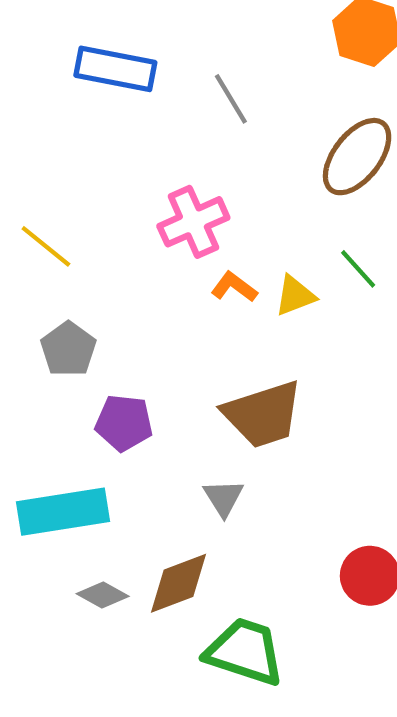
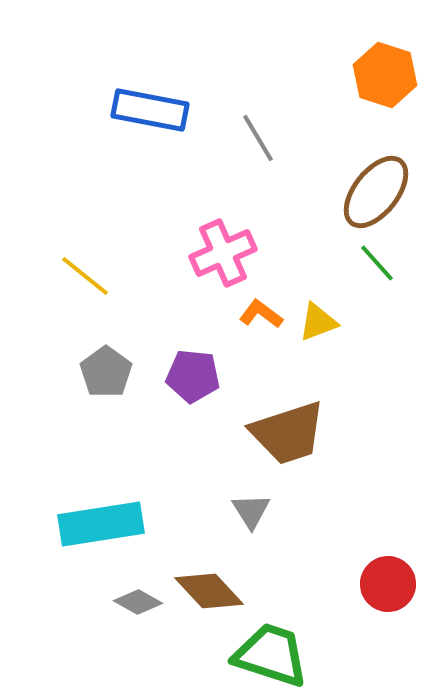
green line: (358, 269) -> (377, 263), moved
purple pentagon: (124, 423) -> (193, 376), moved
brown diamond: (178, 583) -> (209, 591), turned 68

